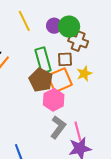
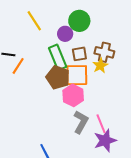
purple circle: (54, 26) -> (65, 34), moved
brown cross: (78, 41) -> (104, 52), moved
orange square: (60, 80) -> (77, 75), turned 30

